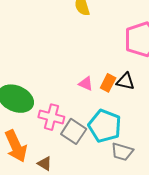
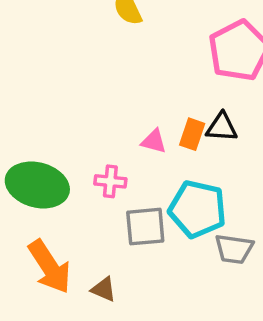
pink cross: (51, 117) -> (110, 181), moved, size x0.7
gray square: (74, 131) -> (145, 227), turned -30

